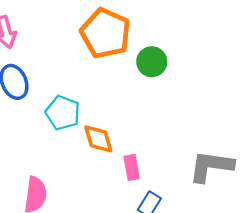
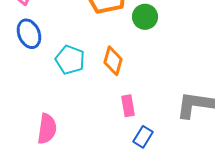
orange diamond: (98, 139) -> (113, 61), moved, turned 32

